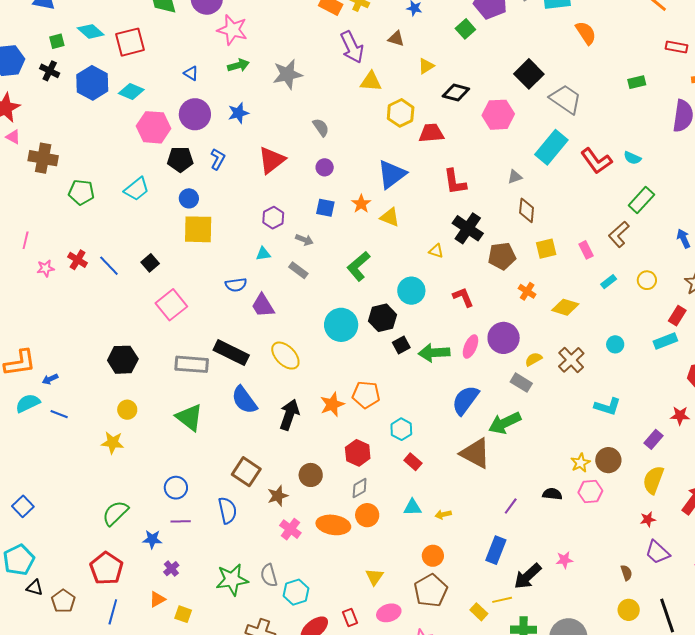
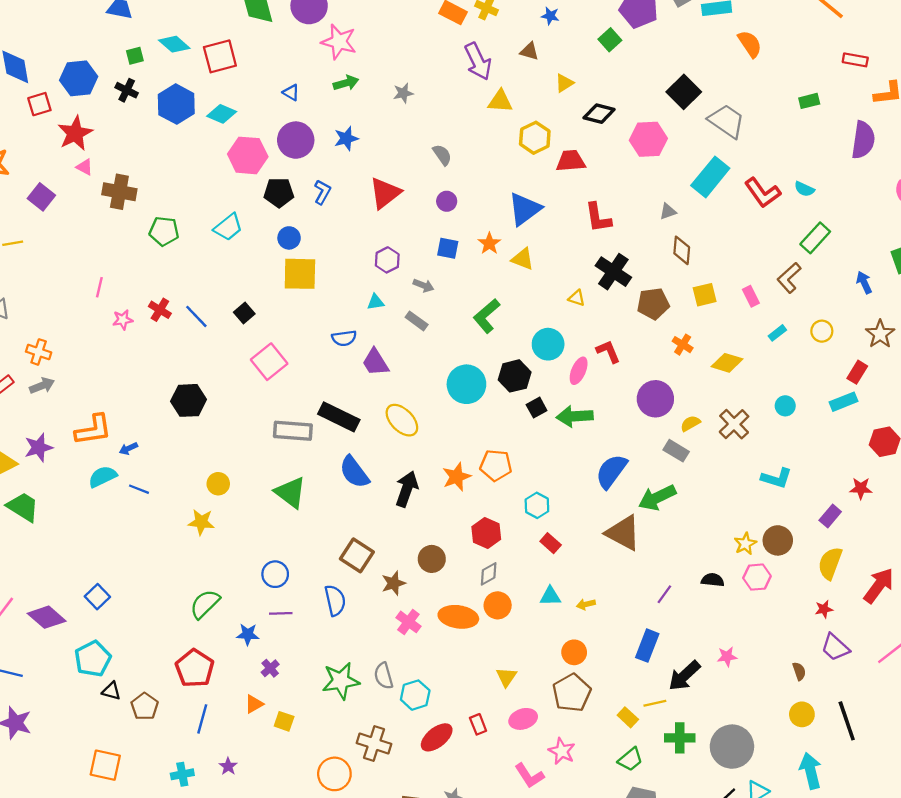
gray star: (288, 74) -> (403, 93), size x0.6
pink ellipse: (471, 347) -> (579, 371), moved
black hexagon: (123, 360) -> (189, 400), moved

